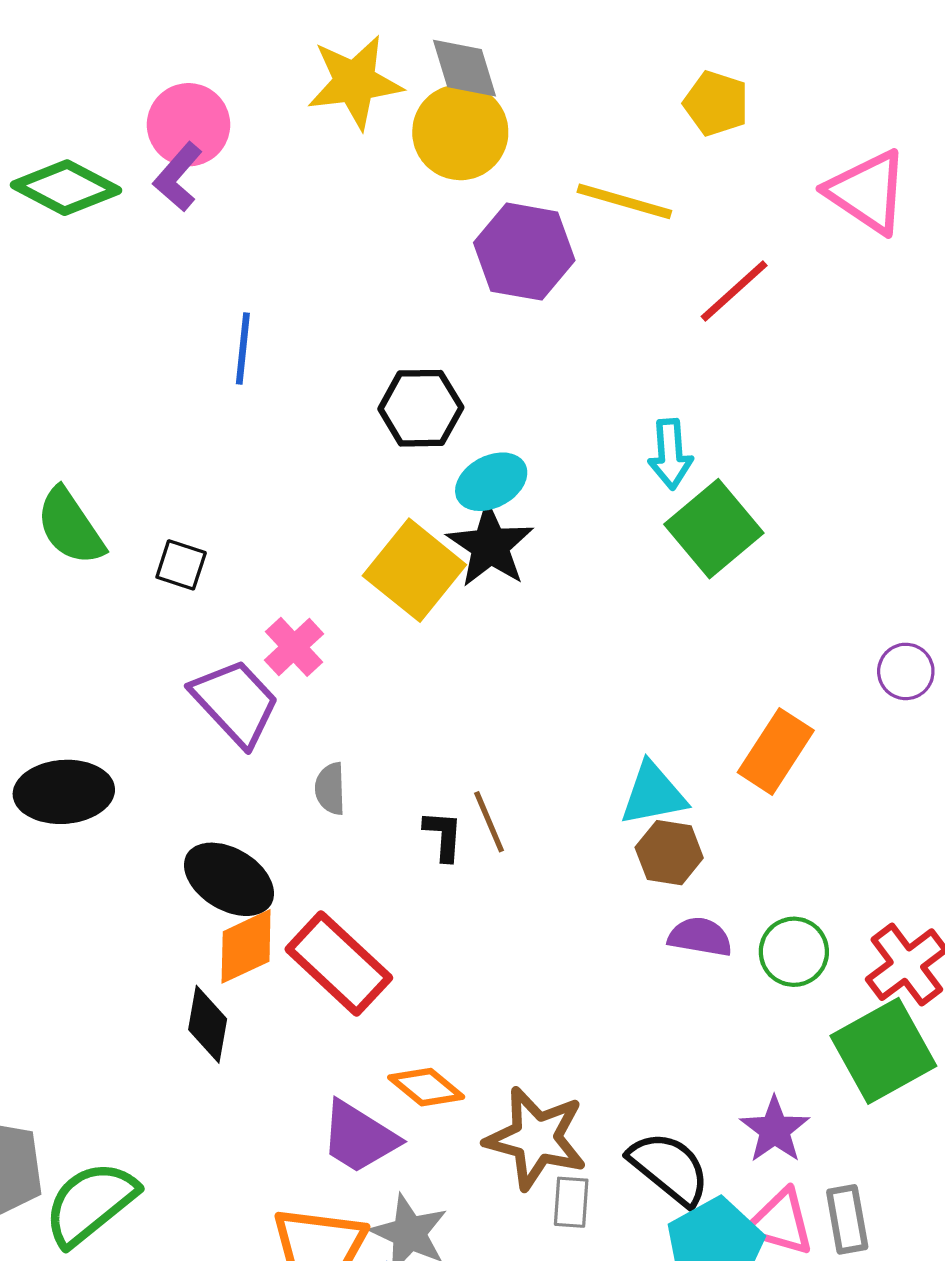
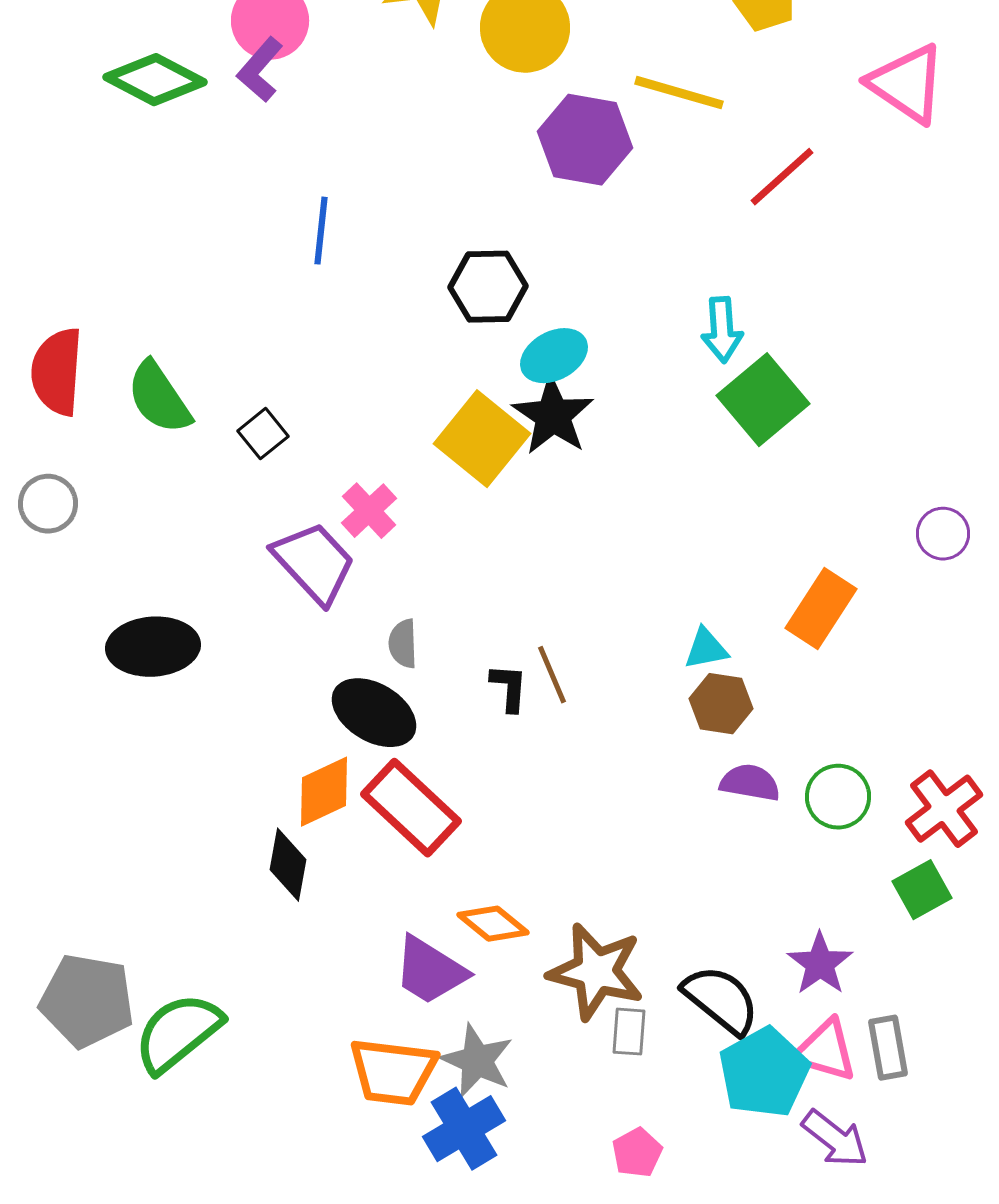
black square: (181, 565) -> (263, 434), turned 33
cyan triangle: (653, 794) -> (706, 649), size x0.7
black ellipse: (229, 879) -> (374, 713), moved
green square: (883, 1051) -> (922, 890), size x0.6

